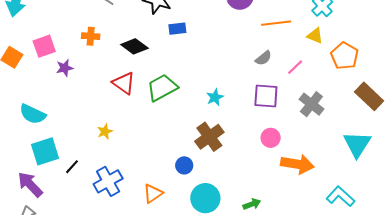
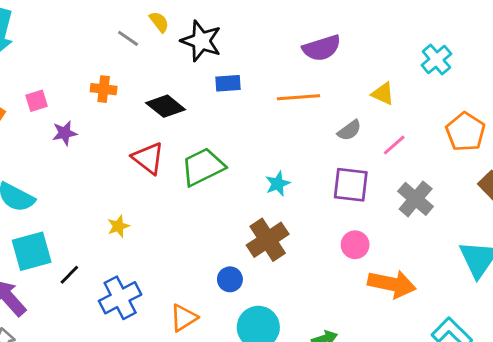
orange line: (276, 23) -> (298, 97), moved
yellow triangle: (315, 36) -> (383, 94), moved
pink square: (44, 46) -> (37, 101), size x0.7

